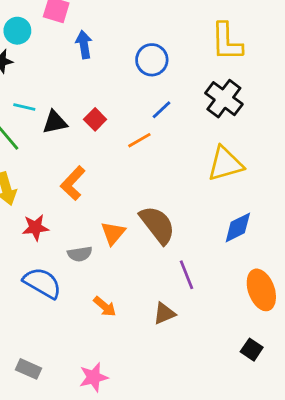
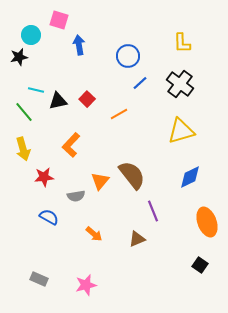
yellow L-shape: (227, 42) -> (182, 43), size x0.7
blue line: (162, 110) -> (140, 83), moved
blue semicircle: (42, 283) -> (49, 217), size x0.7

